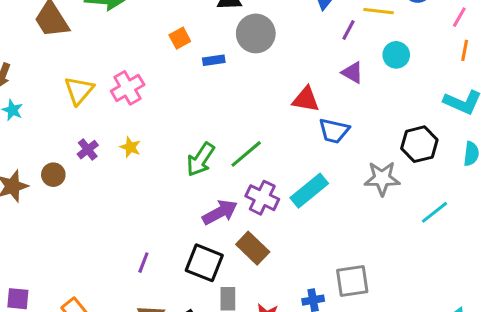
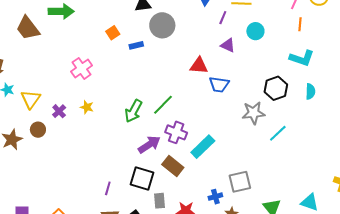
yellow triangle: (79, 90) -> (31, 99), moved
cyan rectangle: (309, 191) -> (203, 147), moved
cyan line: (434, 212) -> (278, 133), moved
purple line: (143, 263) -> (108, 188), moved

